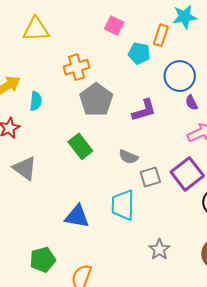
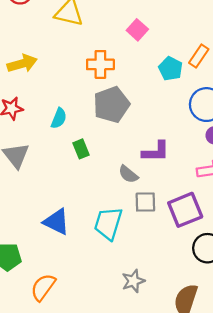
pink square: (114, 26) -> (137, 30), moved
cyan semicircle: (36, 101) -> (59, 118), moved
purple L-shape: (144, 110) -> (156, 152), moved
green rectangle: (80, 146) -> (81, 149), size x0.7

